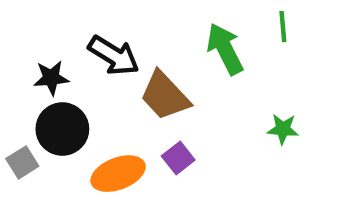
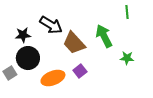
green arrow: (225, 49) -> (104, 36), moved

